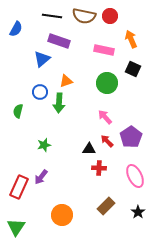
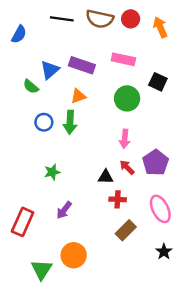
orange arrow: (131, 39) -> (160, 27), moved
purple rectangle: (59, 41) -> (82, 65), moved
blue circle: (40, 92) -> (44, 122), moved
green semicircle: (18, 111) -> (31, 87), moved, turned -64
pink arrow: (105, 117) -> (125, 139), turned -133
purple arrow: (41, 177) -> (64, 210), moved
brown rectangle: (106, 206) -> (126, 230), moved
green triangle: (16, 227) -> (42, 269), moved

